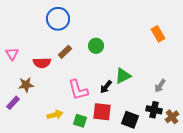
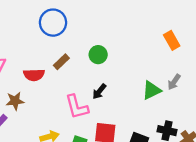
green triangle: (123, 76) -> (152, 90), moved
gray arrow: (160, 86) -> (174, 82), moved
black arrow: (106, 87) -> (99, 91), moved

